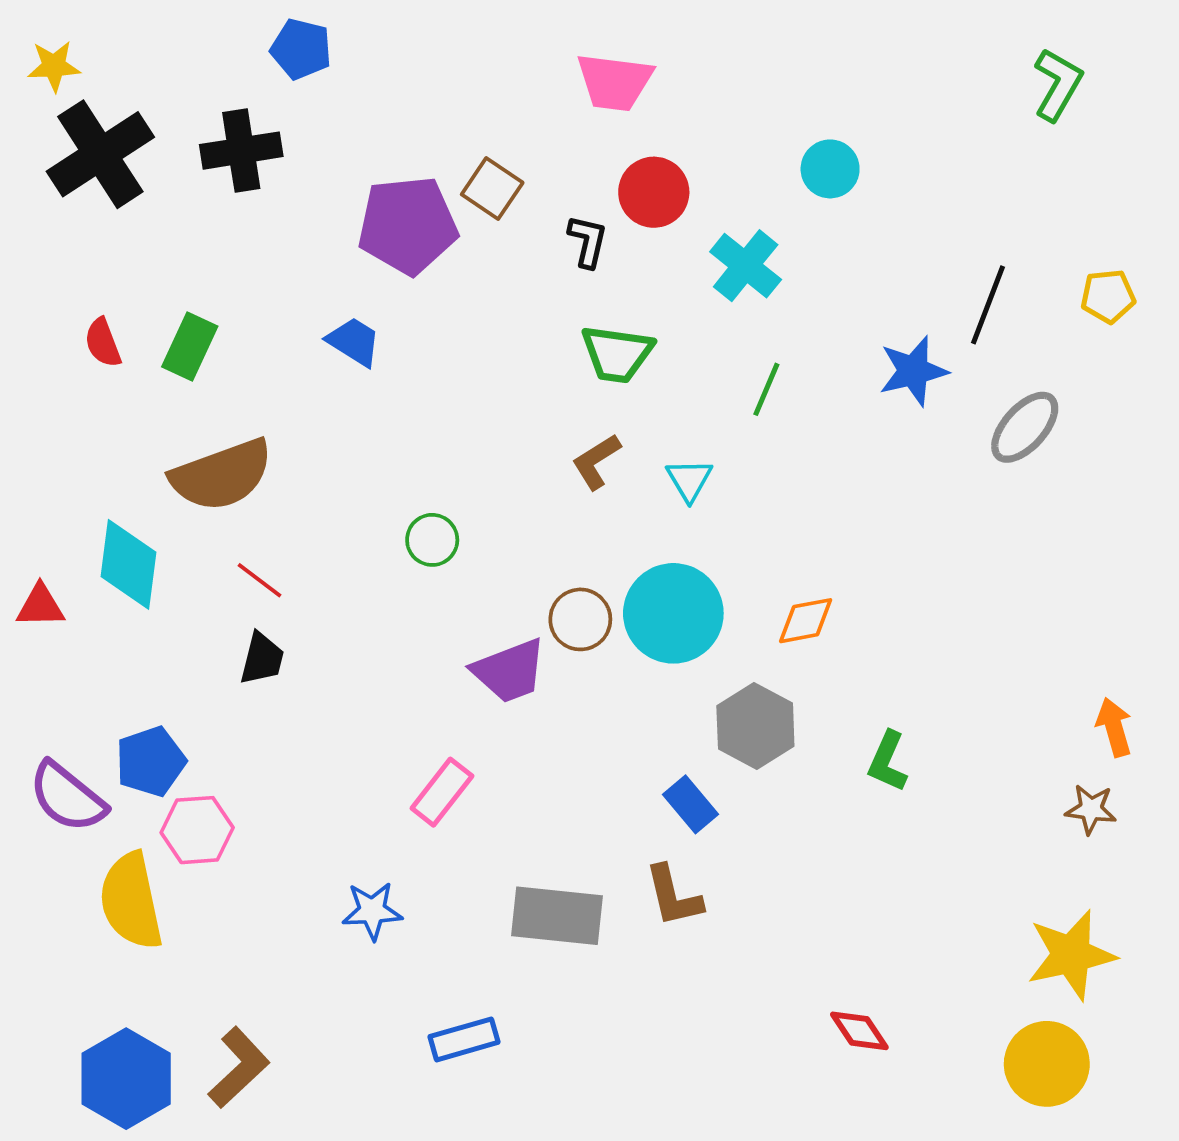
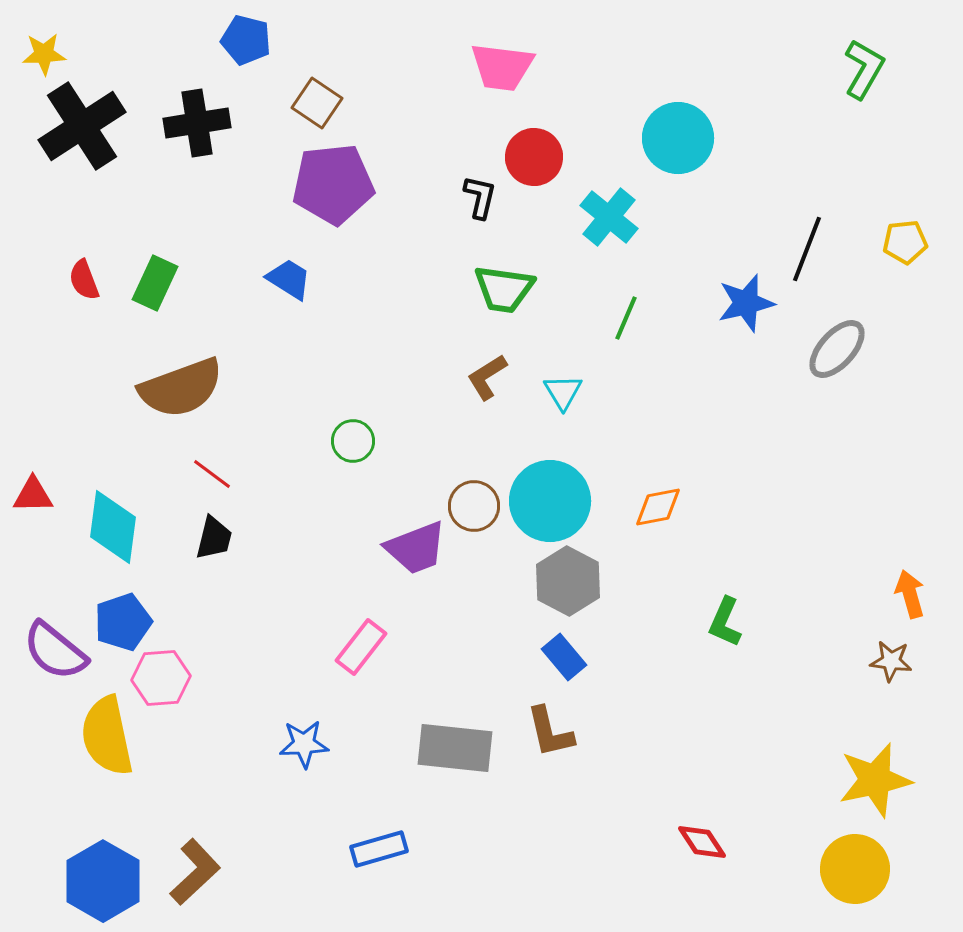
cyan circle: (830, 169) -> (678, 138), size x1.5
brown square: (492, 189) -> (317, 103), moved
cyan diamond: (129, 564) -> (113, 527), moved
gray hexagon: (755, 726) -> (568, 581), moved

